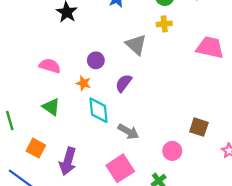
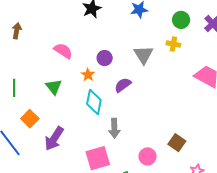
gray arrow: (128, 132) -> (114, 128), turned 42

